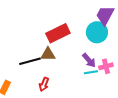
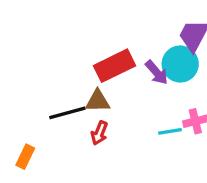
purple arrow: (89, 60) -> (157, 72), moved
red arrow: (44, 84) -> (99, 133), moved

